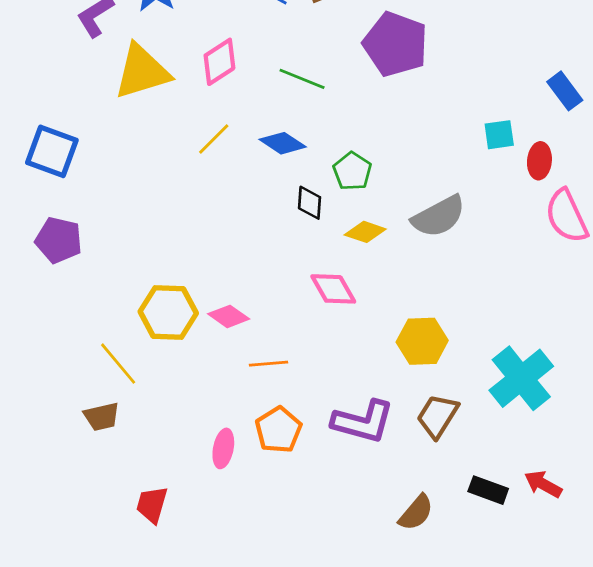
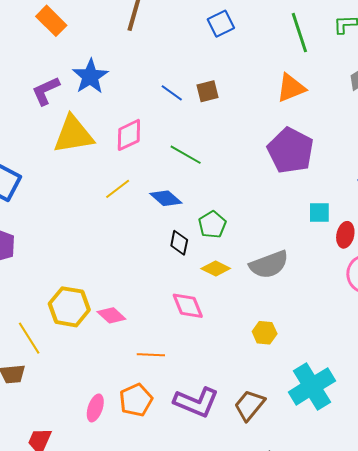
purple pentagon: (396, 44) -> (290, 151), moved
yellow hexagon: (422, 341) -> (265, 333), moved, size x0.7
orange line: (269, 364) -> (151, 355), moved

